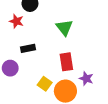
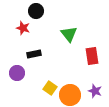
red rectangle: (66, 62) -> (92, 56), moved
purple star: (86, 79) -> (95, 91), moved

